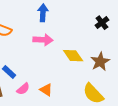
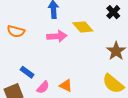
yellow diamond: (73, 56) -> (83, 27), moved

